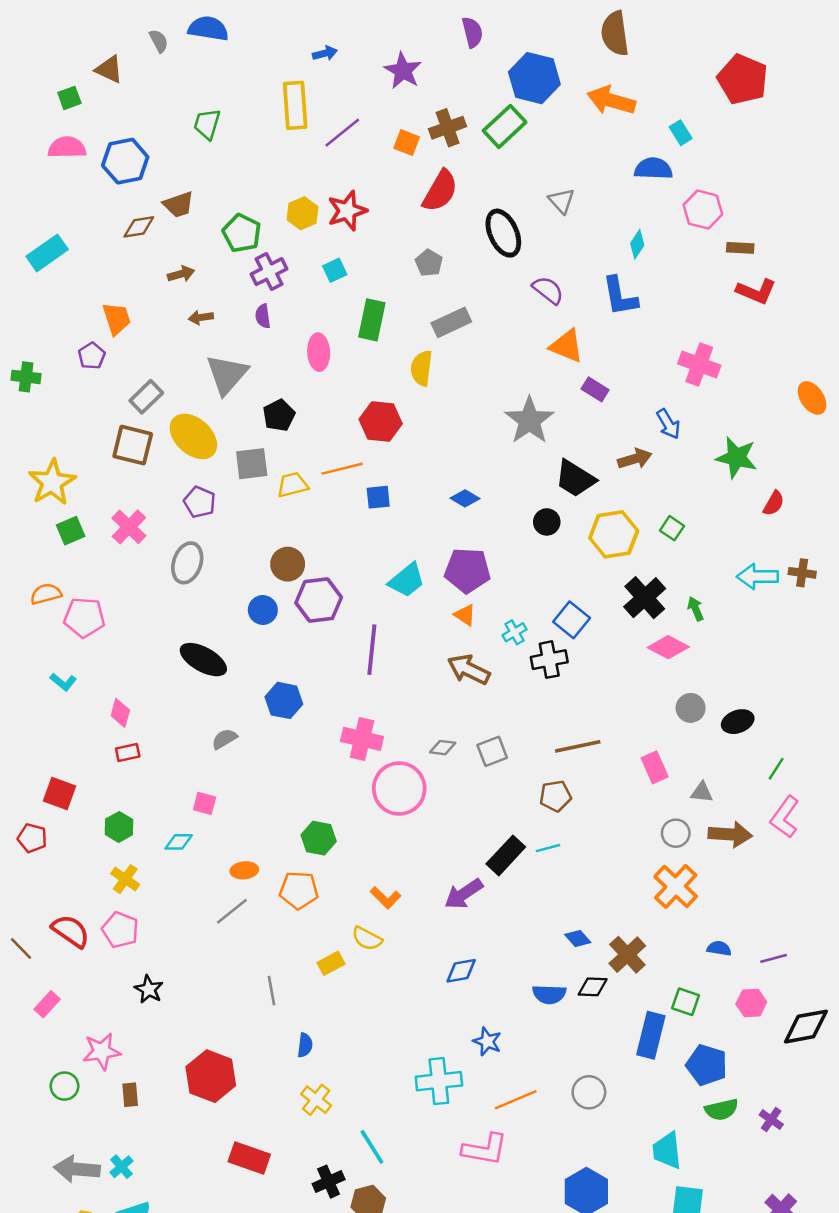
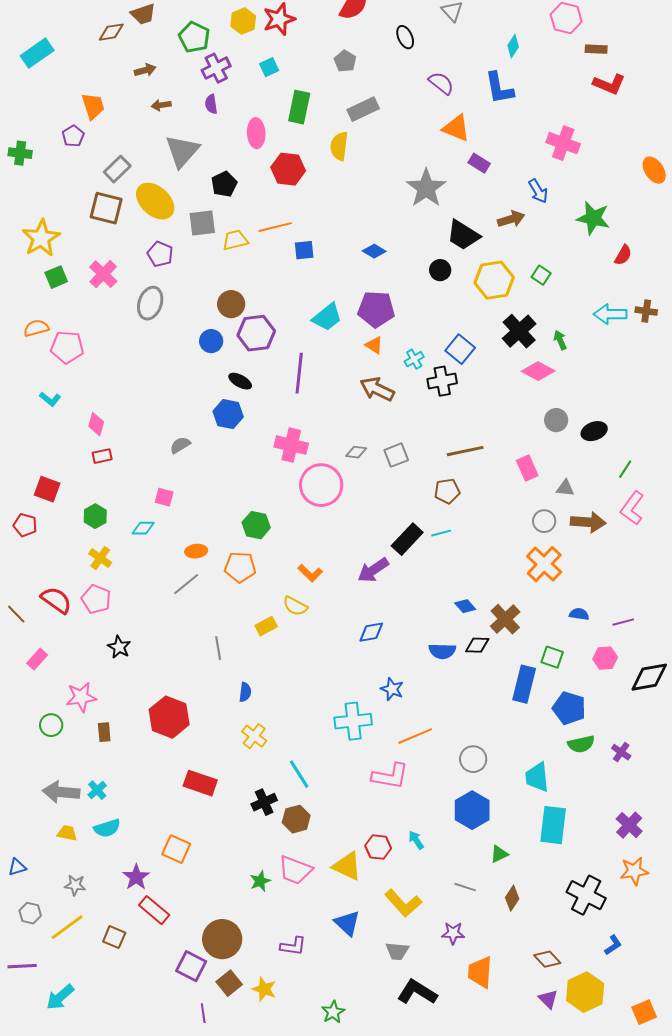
black ellipse: (503, 233) -> (405, 37), size x0.6
red hexagon: (381, 422) -> (288, 169), moved
black ellipse: (203, 660) -> (240, 381), moved, size x0.6
gray circle: (589, 1092) -> (473, 759), moved

